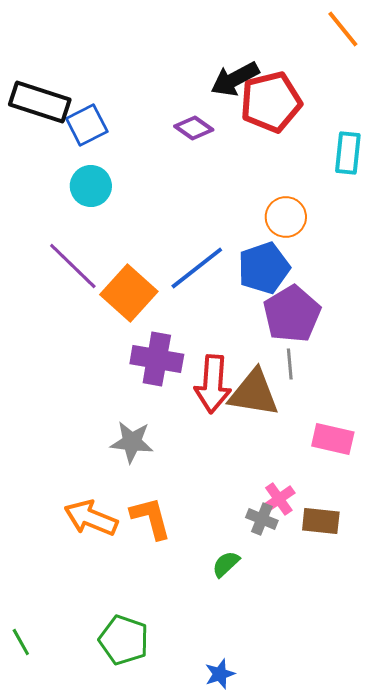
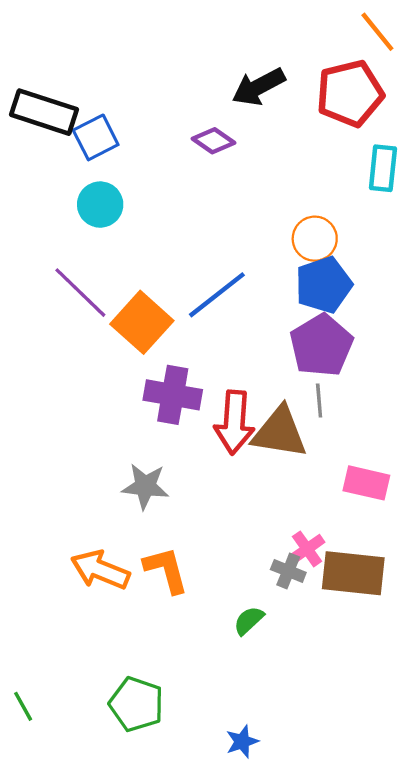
red pentagon: (271, 102) -> (350, 93), moved
blue pentagon: (264, 268) -> (324, 285), moved
brown rectangle: (321, 521) -> (353, 573), size x1.5

